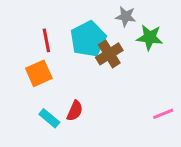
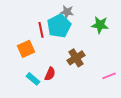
gray star: (126, 16) -> (67, 12), moved
red line: (46, 40) -> (41, 30), moved
brown cross: (109, 54) -> (76, 58), moved

